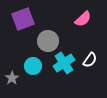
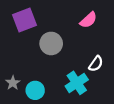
cyan cross: (64, 63) -> (77, 83), moved
cyan circle: (33, 66) -> (35, 90), moved

